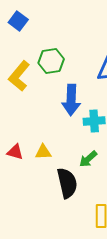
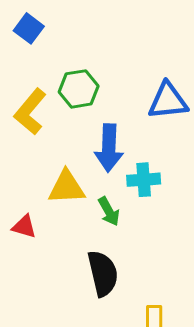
yellow triangle: (43, 152) -> (67, 187), moved, size x1.5
green arrow: (88, 159) -> (109, 211), moved, turned -78

